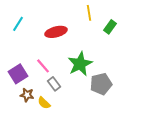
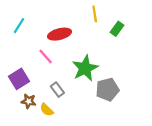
pink line: (43, 66) -> (46, 56), moved

